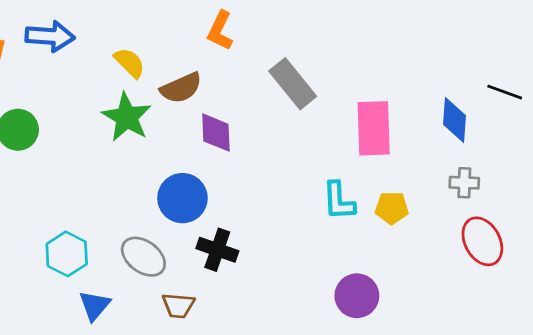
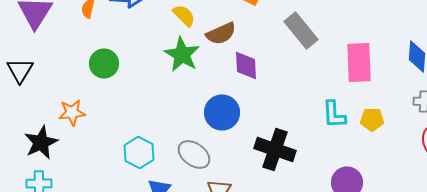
black cross: (217, 250) -> (275, 150), moved, size x1.4

